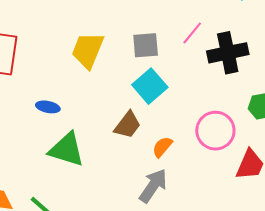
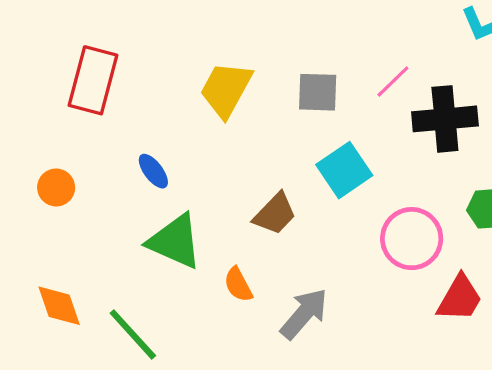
cyan square: (150, 86) -> (344, 170), moved
blue ellipse: (48, 107) -> (153, 171), turned 35
orange semicircle: (162, 147) -> (238, 285), moved, turned -75

